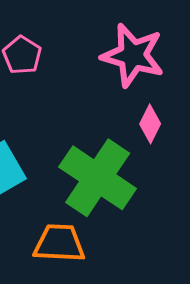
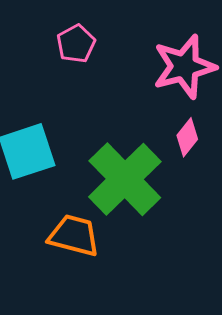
pink star: (133, 55) -> (184, 67), turned 30

